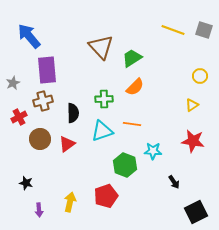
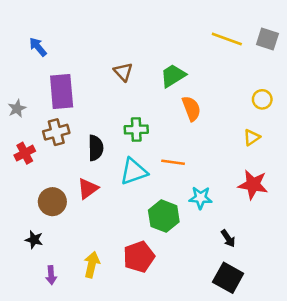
blue arrow: (29, 36) -> (38, 47), size x0.6
brown triangle: (101, 47) -> (123, 72), moved, size x0.6
orange semicircle: (135, 87) -> (191, 109), moved, turned -66
brown circle: (40, 139) -> (52, 202), moved
black square: (196, 212) -> (228, 278), moved, turned -35

